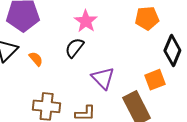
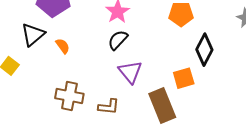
black semicircle: (74, 48) -> (118, 40), moved

